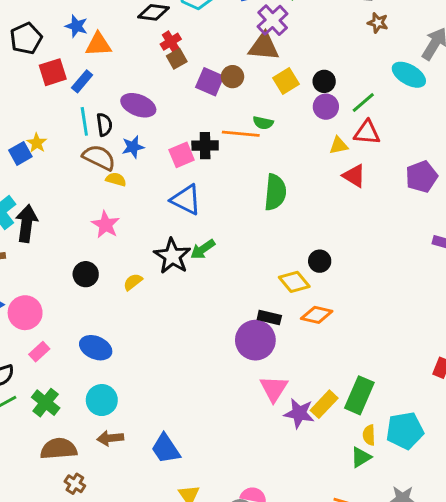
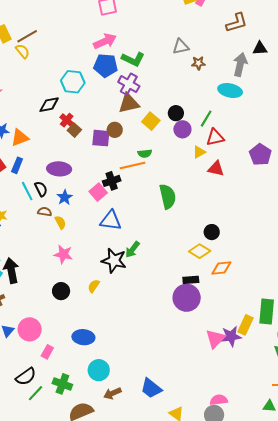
brown semicircle: (99, 157) -> (45, 212), size x0.6
yellow semicircle: (116, 179) -> (60, 222), turned 64
pink triangle: (274, 389) -> (215, 339), moved, turned 30

